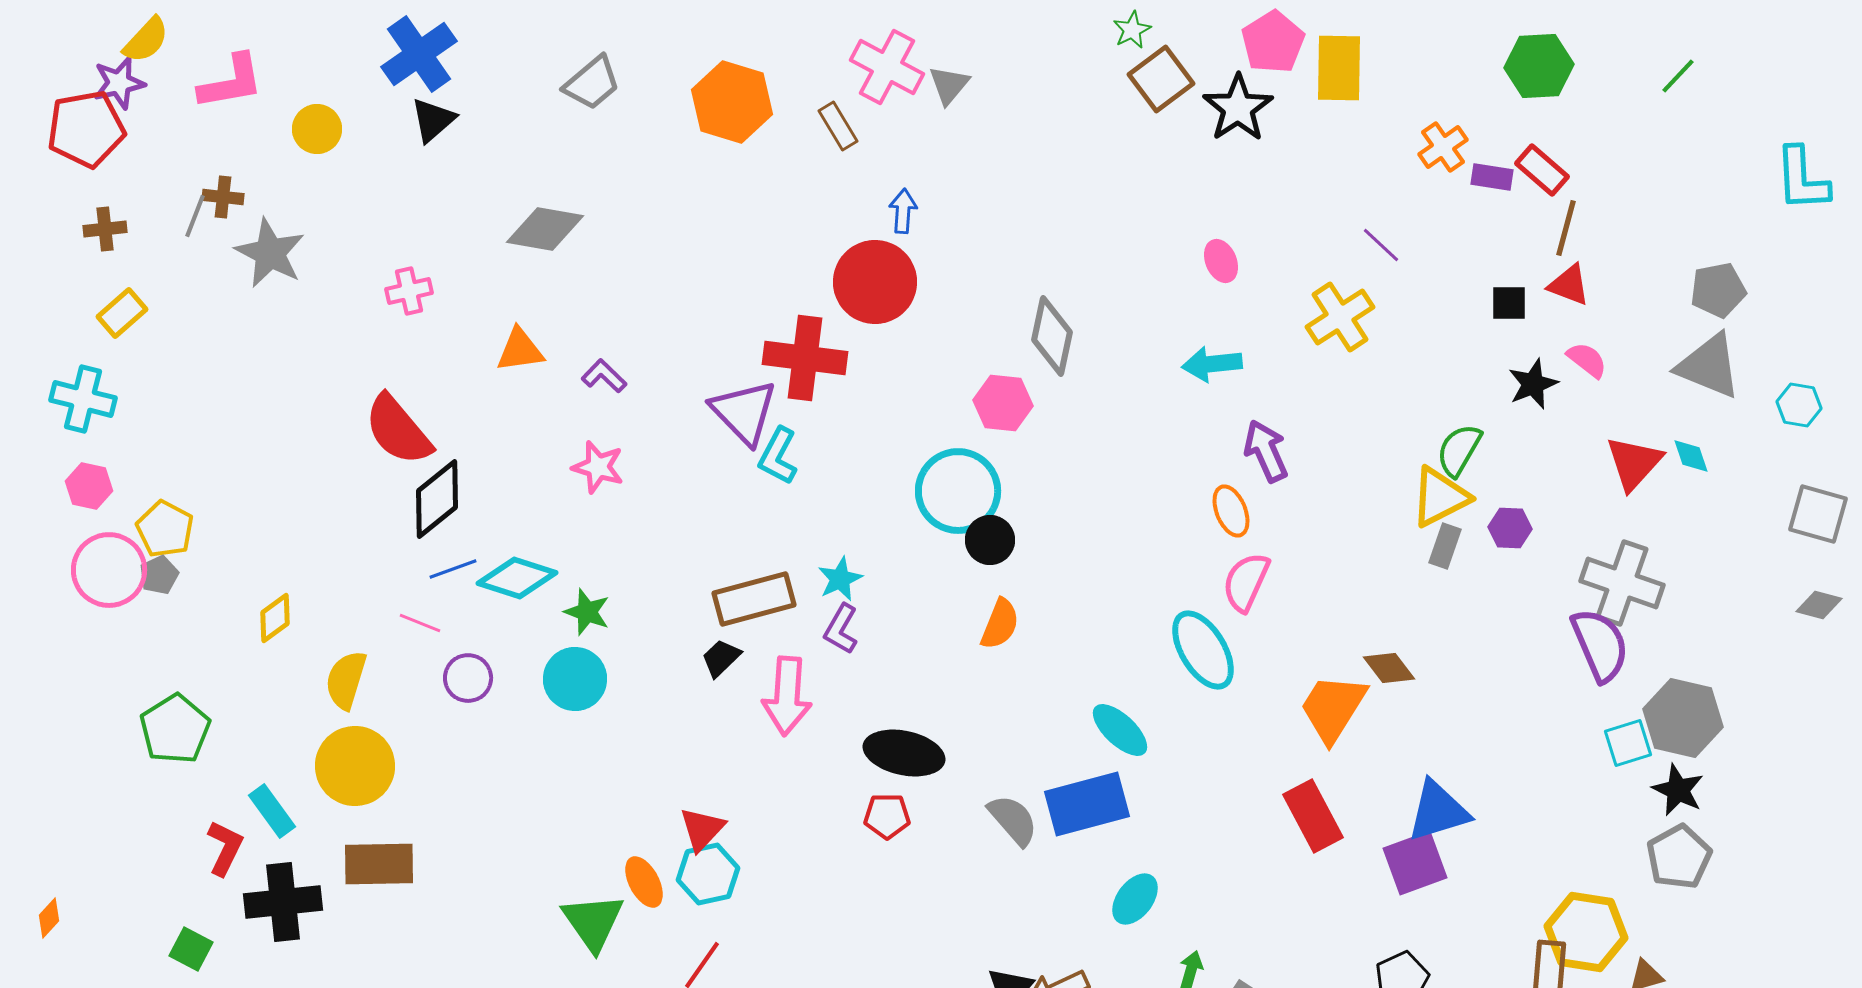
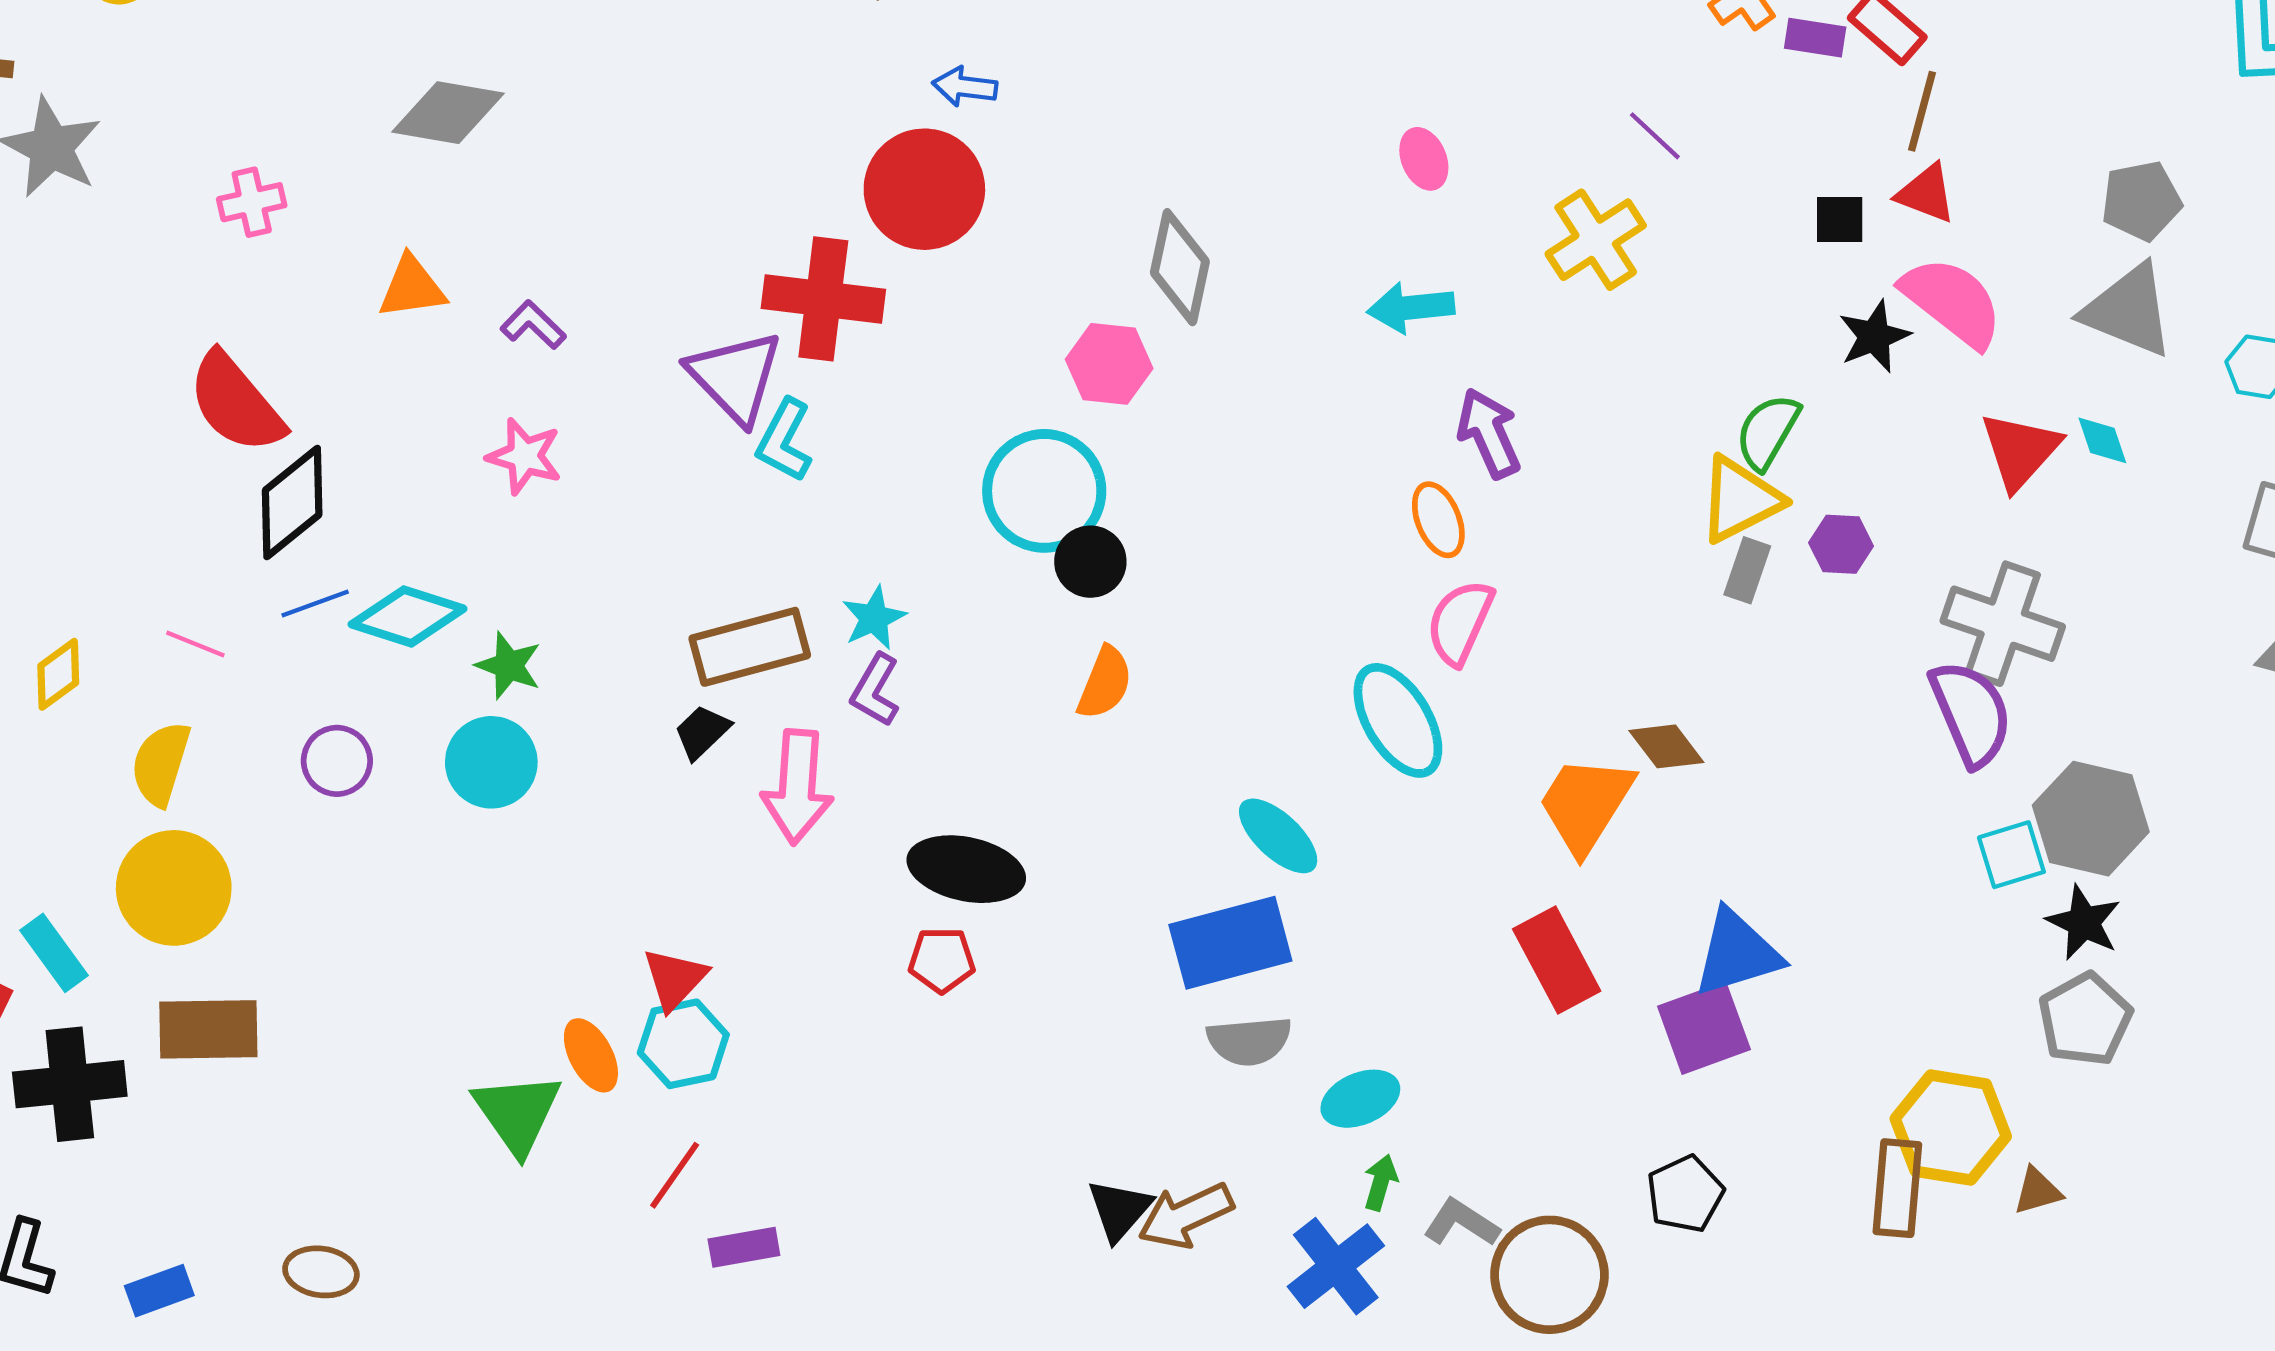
blue arrow: (903, 211) -> (965, 87), turned -87
pink semicircle: (1587, 360) -> (1952, 302), size x1.8
pink line: (420, 623) -> (195, 644), moved
gray semicircle: (1013, 820) -> (1249, 1041), moved, turned 126
cyan ellipse: (1135, 899) -> (1360, 1099), moved, turned 30

